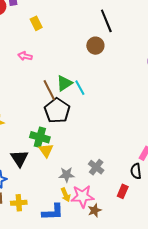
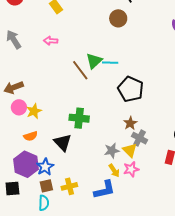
cyan line: (80, 88) -> (110, 63), turned -49
black pentagon: (57, 111) -> (131, 89), moved
yellow triangle: (46, 150) -> (130, 150), moved
pink star: (82, 196) -> (131, 169), size x0.7
brown star: (95, 210) -> (130, 123), moved

